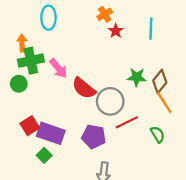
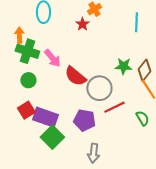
red star: (116, 31) -> (82, 24), moved
green cross: (31, 61) -> (27, 51), turned 30
green circle: (19, 84) -> (28, 80), moved
green square: (44, 155) -> (52, 137), moved, size x1.6

